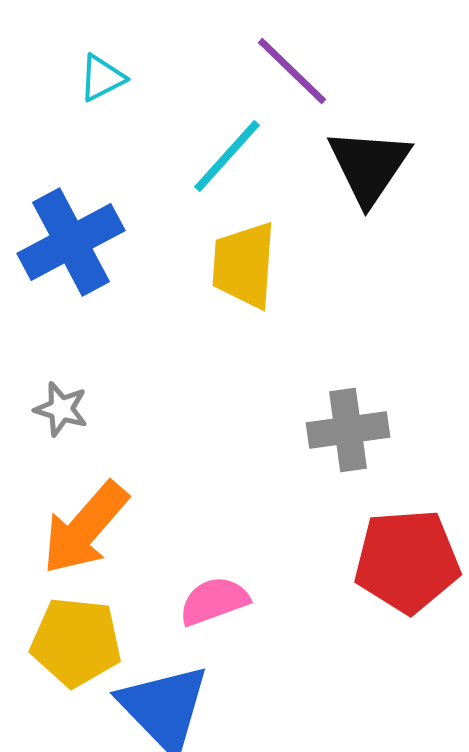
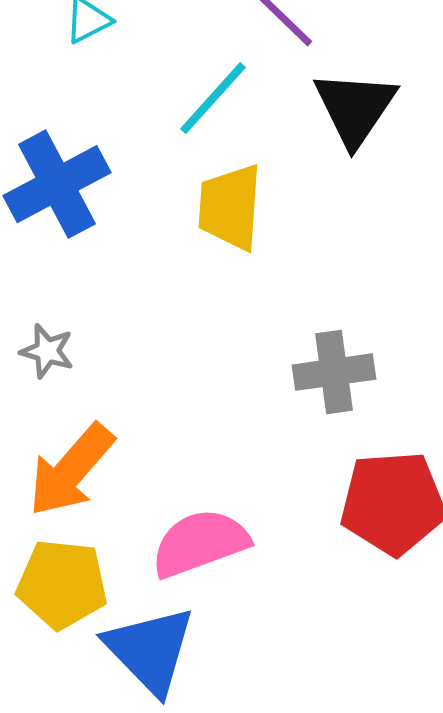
pink semicircle: (214, 601) -> (200, 543), size x1.4

